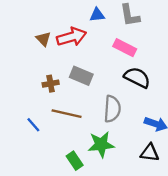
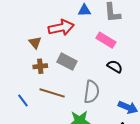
brown triangle: (43, 39) -> (35, 43), moved
black semicircle: (137, 77) -> (115, 66), size x0.7

